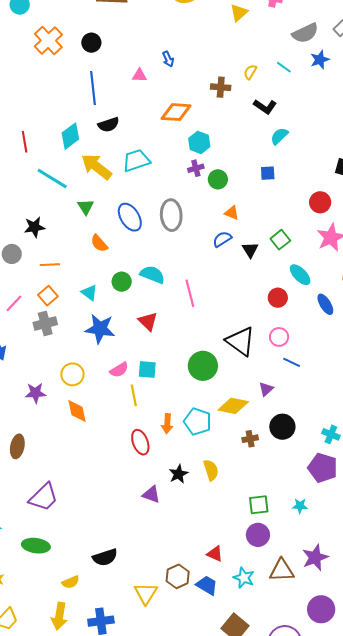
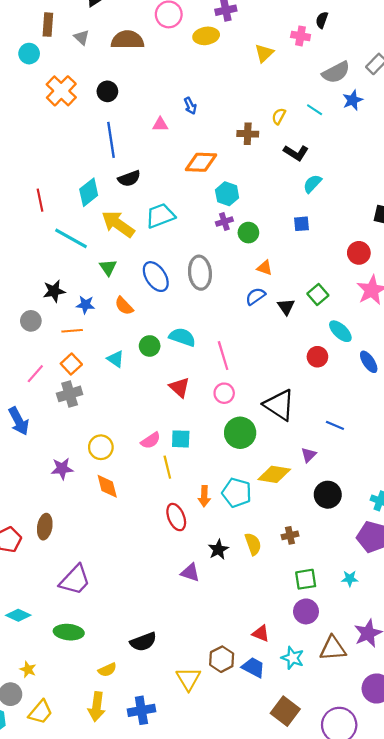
blue star: (100, 329) -> (85, 305), moved, size x0.6
pink circle: (279, 337) -> (224, 393), moved
brown cross: (250, 439) -> (290, 535), moved

